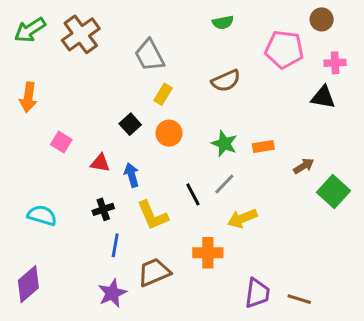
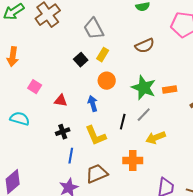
black square: (130, 124) -> (81, 60), moved
green star: (224, 144) -> (144, 88), size x1.4
blue arrow: (132, 175) -> (93, 104), moved
black line: (193, 194) -> (123, 122), turned 42
cyan semicircle: (42, 215) -> (20, 119), moved

